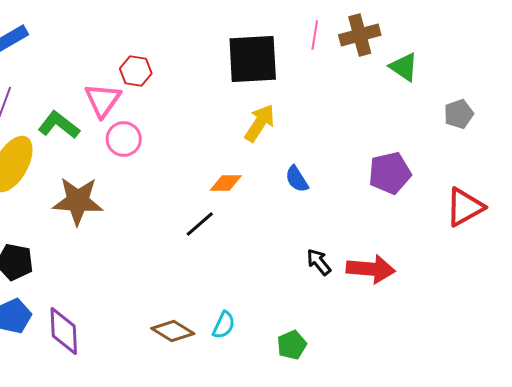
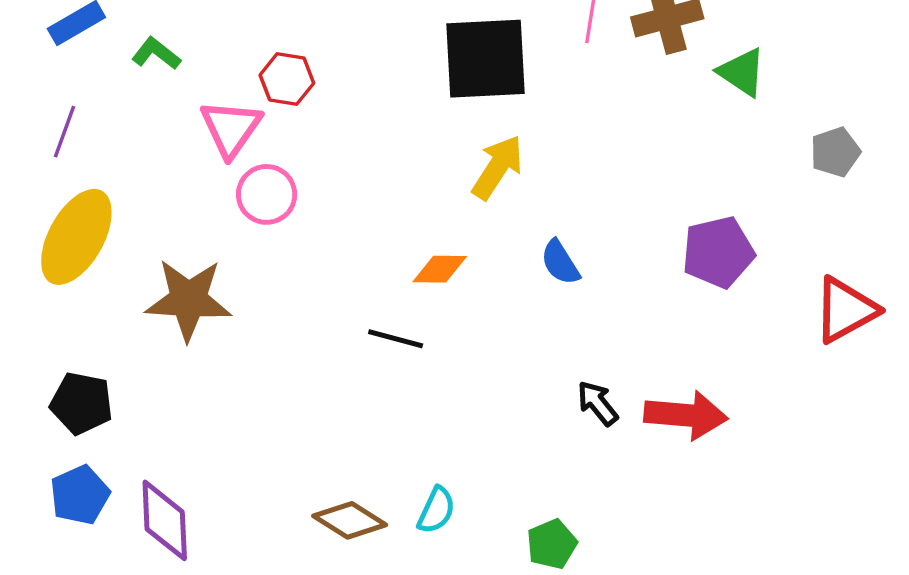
green L-shape: (59, 125) -> (156, 54), moved, size x0.7
black line: (200, 224) -> (396, 339), turned 56

